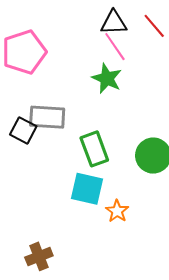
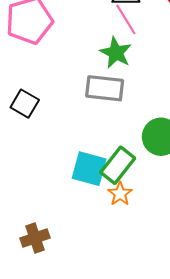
gray rectangle: (47, 117) -> (105, 88), moved
green rectangle: (94, 149) -> (118, 165), moved, turned 56

